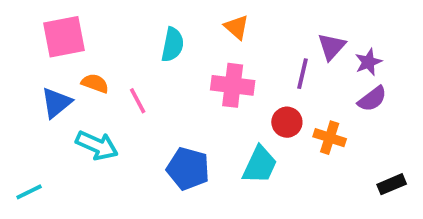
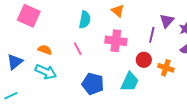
pink square: (64, 37) -> (29, 16), turned 35
orange semicircle: (95, 83) -> (45, 50), moved
pink line: (138, 101) -> (78, 49), moved
blue triangle: (56, 103) -> (15, 62), moved

